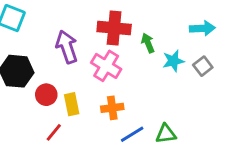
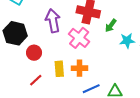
green arrow: (148, 43) -> (111, 26), turned -128
yellow rectangle: (72, 104) -> (59, 69), moved

